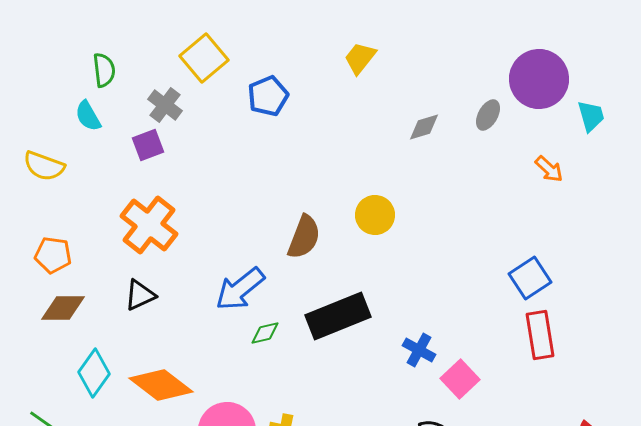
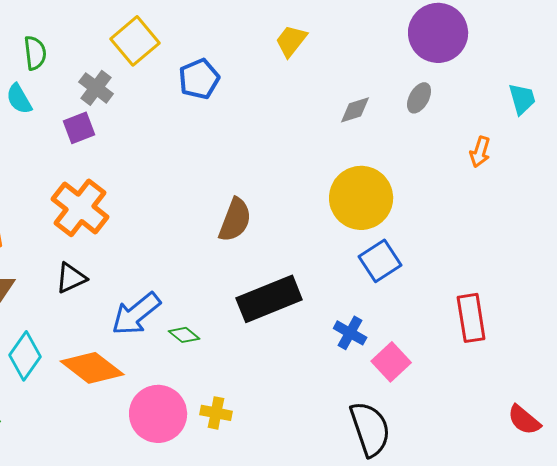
purple circle: (539, 79) -> (438, 33), moved
orange arrow: (549, 169) -> (480, 152), turned 64
yellow circle: (375, 215) -> (361, 198), moved, size x1.6
blue square: (530, 278) -> (380, 261), moved
blue arrow: (240, 289) -> (136, 314), moved
green diamond: (265, 333) -> (184, 335), moved, turned 52

